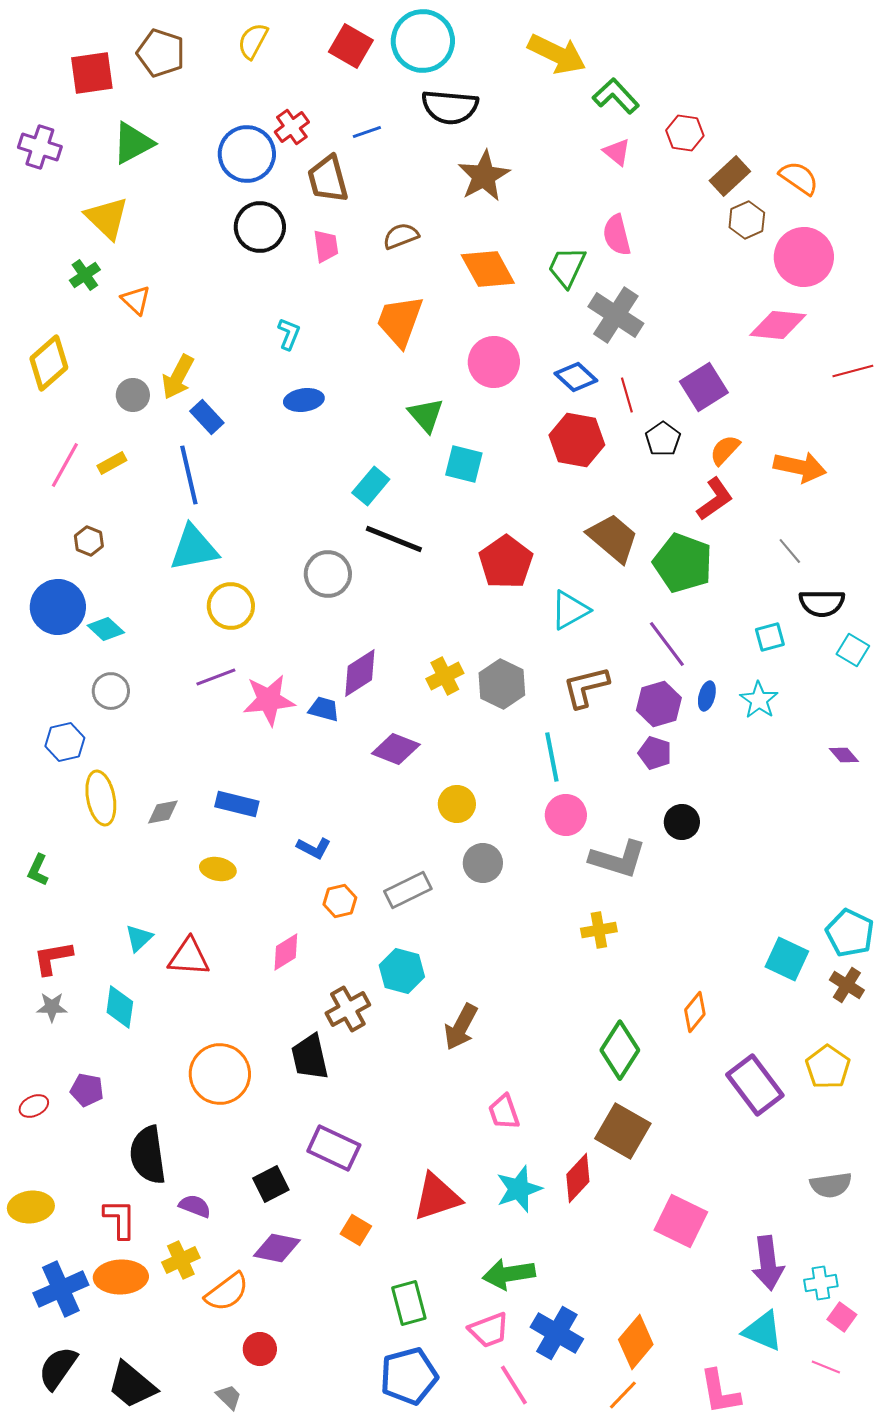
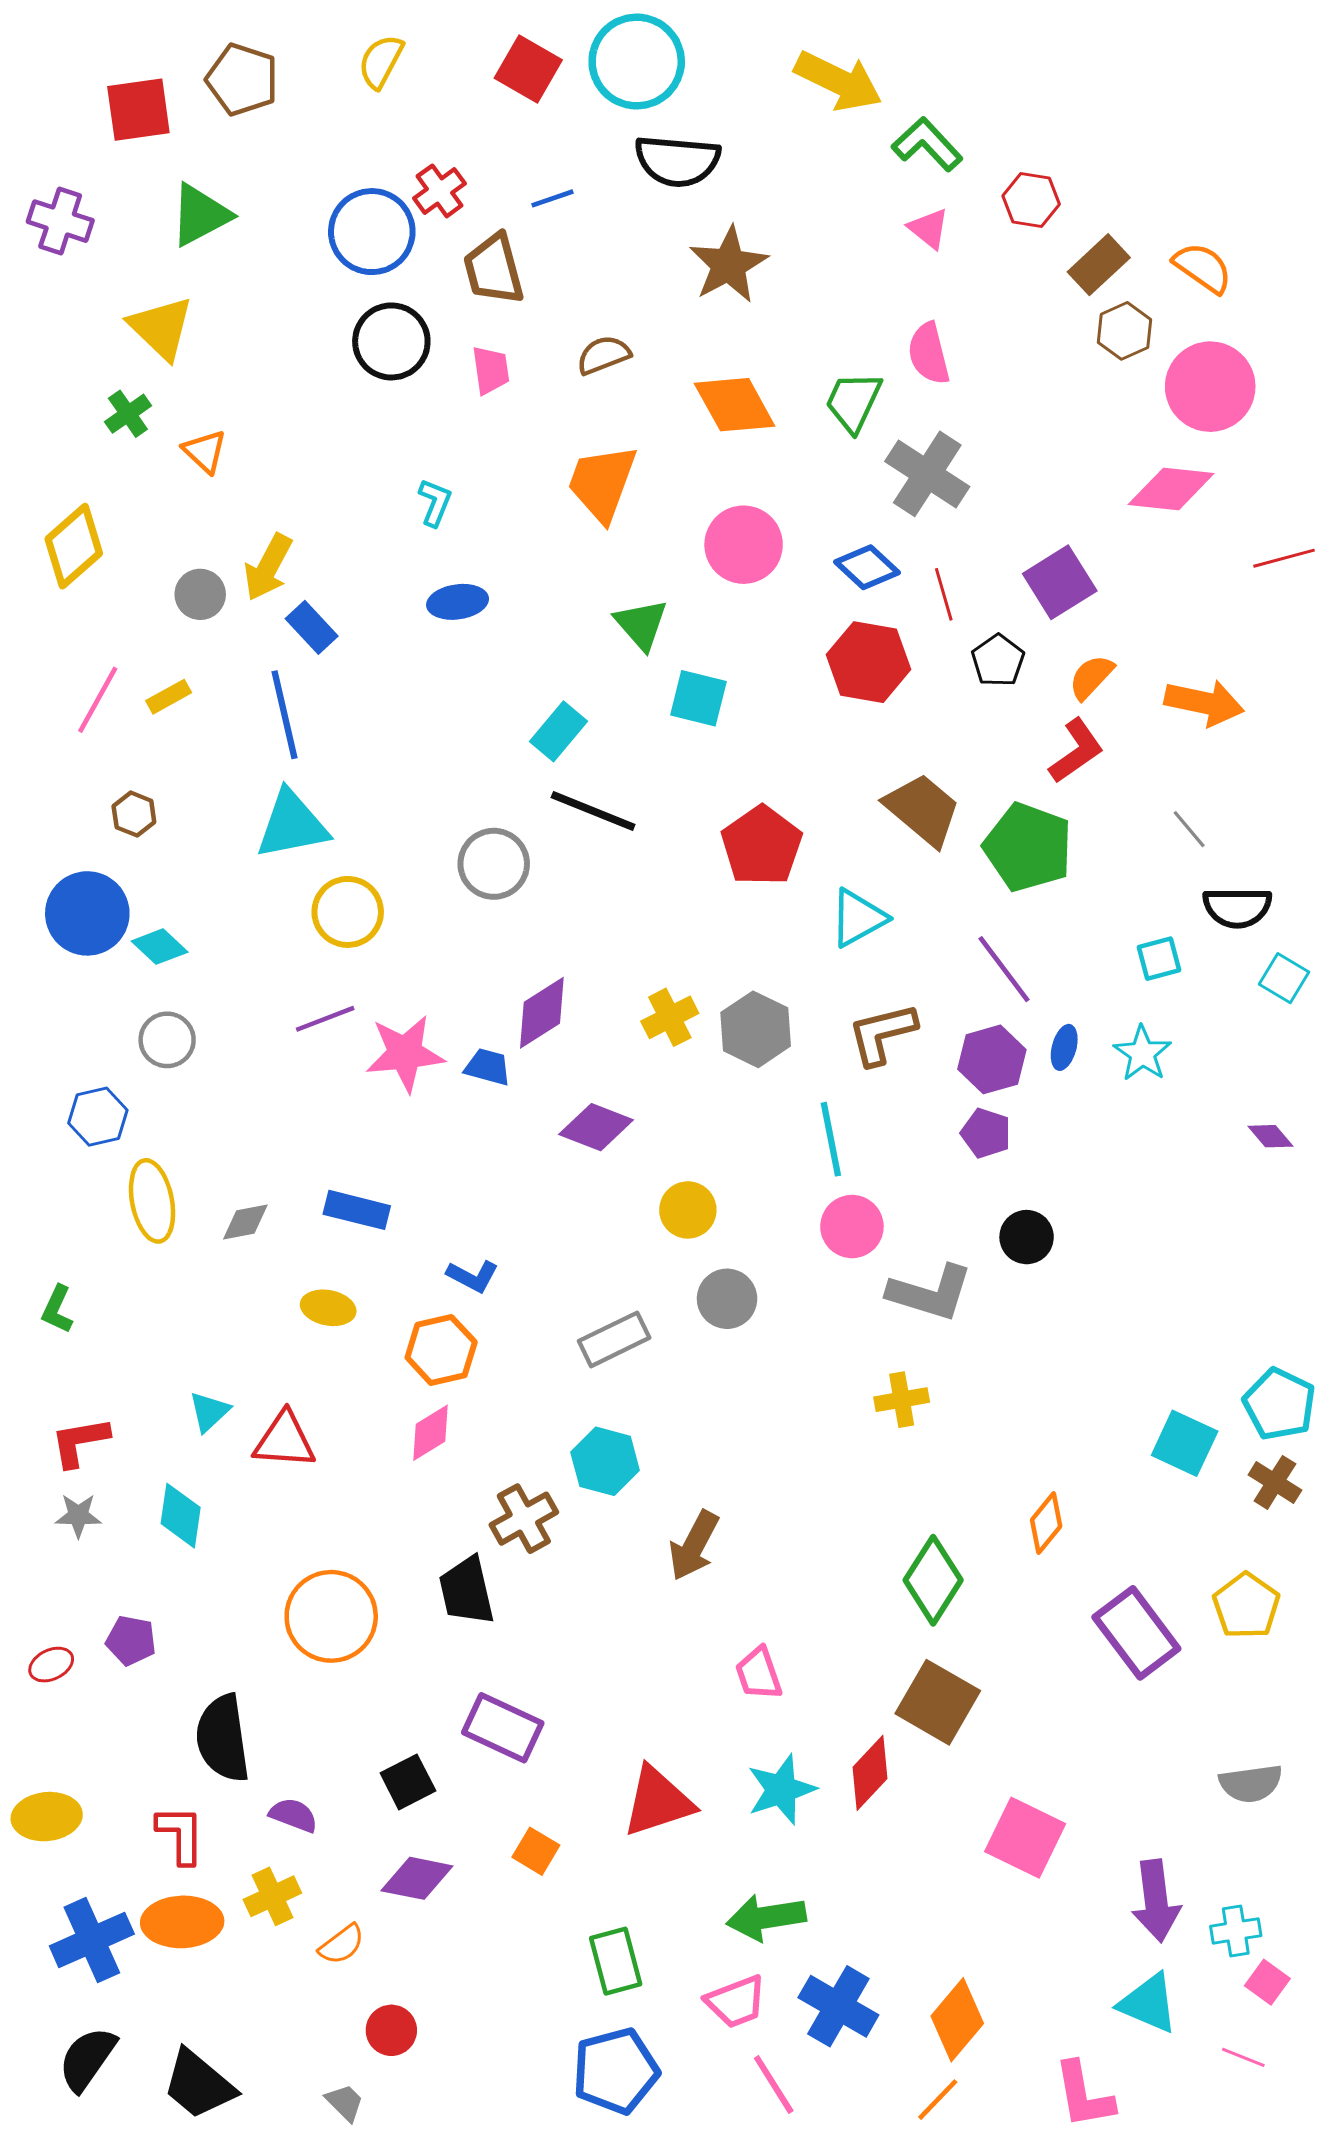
orange hexagon: (340, 901) -> (441, 1350), moved, size x1.4
orange semicircle: (227, 1292) -> (342, 1945), size x0.7

